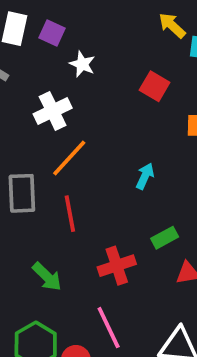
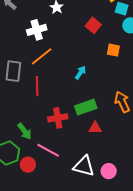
green rectangle: (165, 238) -> (86, 107), size x1.5
green arrow: (47, 277) -> (25, 131), moved
pink line: (109, 328) -> (48, 150), turned -45

